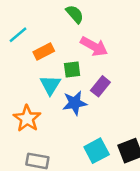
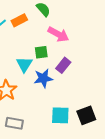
orange rectangle: (44, 52) -> (19, 20), moved
cyan square: (97, 151) -> (60, 115), turned 30

